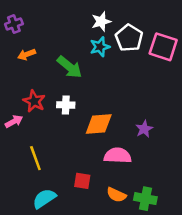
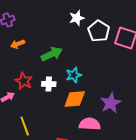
cyan star: (100, 47) -> (74, 75), moved
green arrow: (70, 67) -> (52, 54), turned -65
purple star: (144, 129) -> (111, 103), size x1.5

